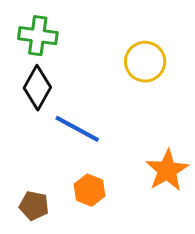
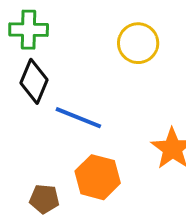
orange hexagon: (89, 190) -> (98, 177), size x1.4

